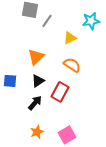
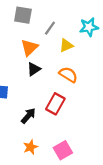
gray line: (47, 21) -> (50, 28), moved
orange triangle: (36, 57) -> (29, 48), moved
black triangle: (38, 81) -> (34, 69), moved

